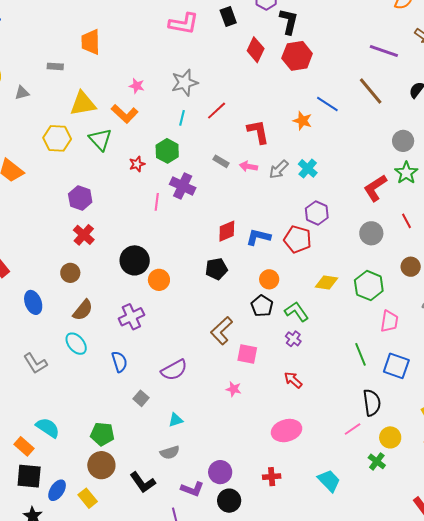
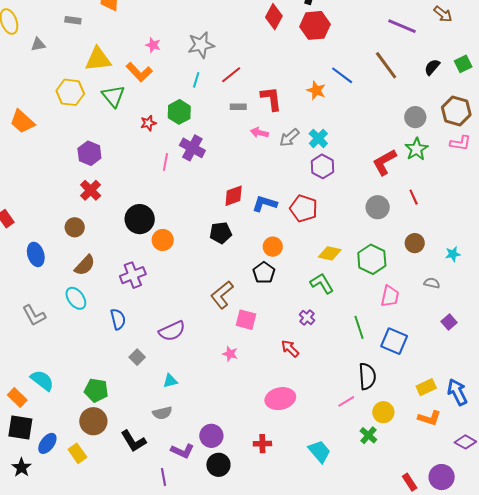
gray rectangle: (221, 161) -> (238, 107), moved, turned -35
purple hexagon: (317, 213) -> (322, 166), moved
green L-shape: (296, 312) -> (322, 283), moved
purple cross: (293, 339) -> (307, 317), moved

